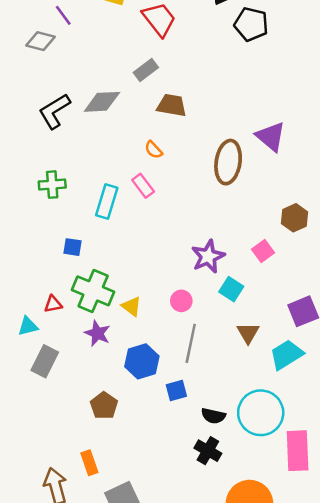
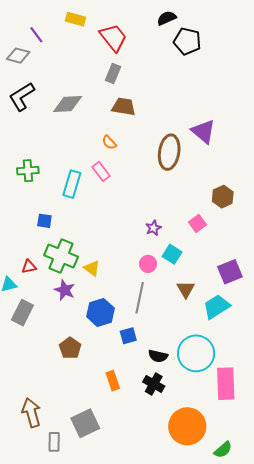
gray rectangle: (146, 70) -> (113, 74), moved, turned -30
black L-shape: (54, 111) -> (22, 97), moved
purple star: (208, 256) -> (153, 228), size x0.6
pink circle: (181, 301) -> (148, 264), moved
orange rectangle: (89, 463) -> (113, 381), moved

